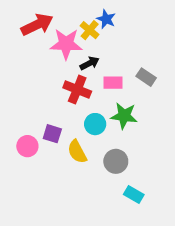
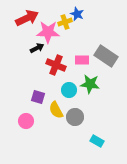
yellow cross: (90, 30) -> (65, 22), turned 32
black arrow: (90, 63) -> (37, 48), moved
gray rectangle: (146, 77) -> (106, 56), size x1.6
pink circle: (27, 146) -> (26, 121), moved
gray circle: (116, 161) -> (75, 117), moved

